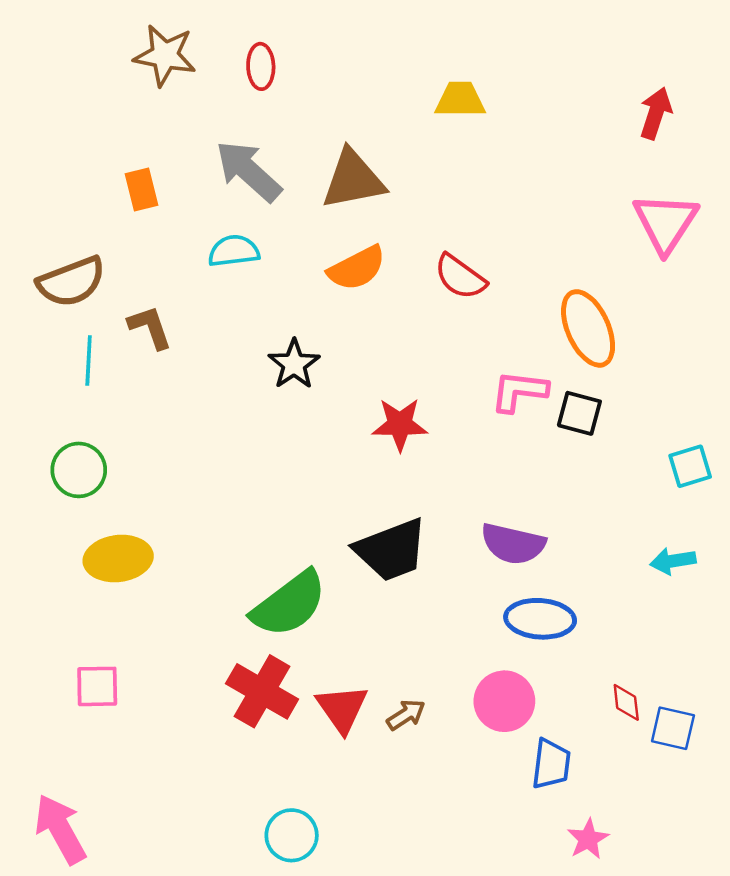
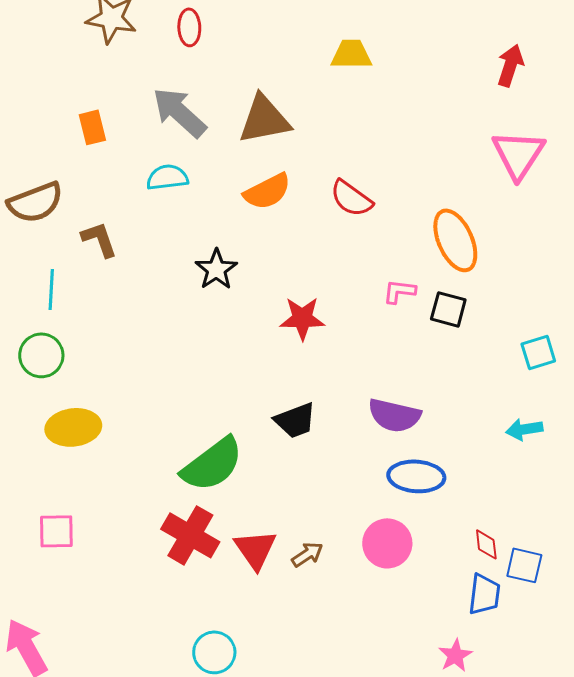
cyan line: (89, 360) -> (51, 289), moved
pink L-shape: (519, 391) -> (399, 291), size x0.7
black trapezoid: (391, 550) -> (295, 420), size x0.7
blue trapezoid: (551, 764) -> (484, 594), moved

